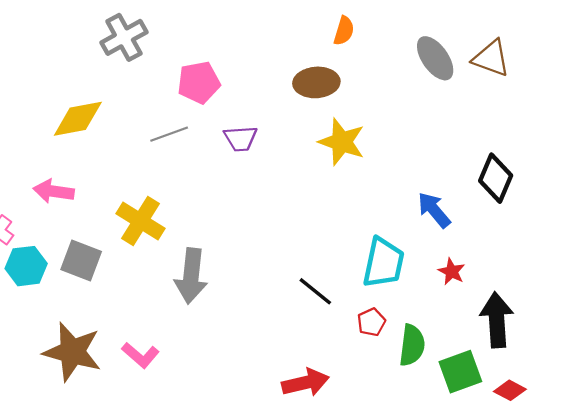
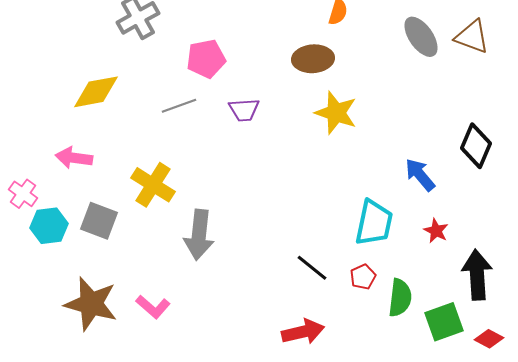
black line: (315, 291) -> (312, 268), moved

